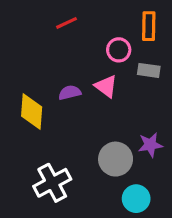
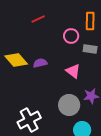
pink triangle: (106, 86) -> (73, 71), moved
yellow diamond: (32, 112) -> (16, 60), moved, turned -45

